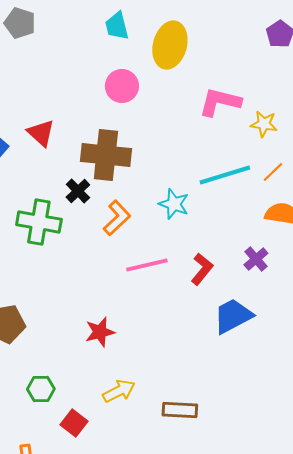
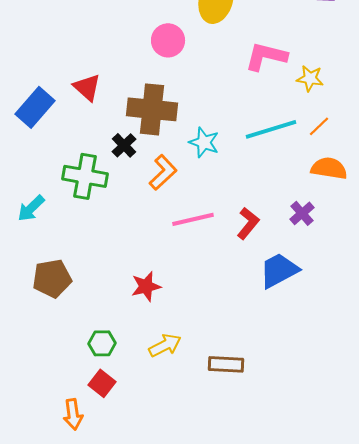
cyan star: (174, 204) -> (204, 142), moved
green hexagon: (41, 389) -> (102, 343), moved
red square: (74, 423) -> (102, 383), moved

